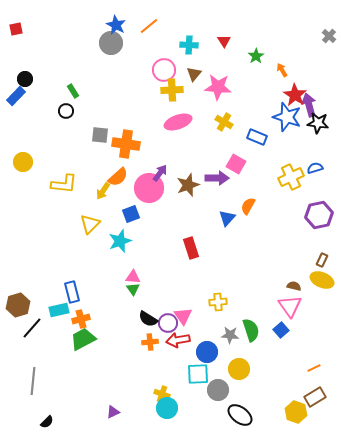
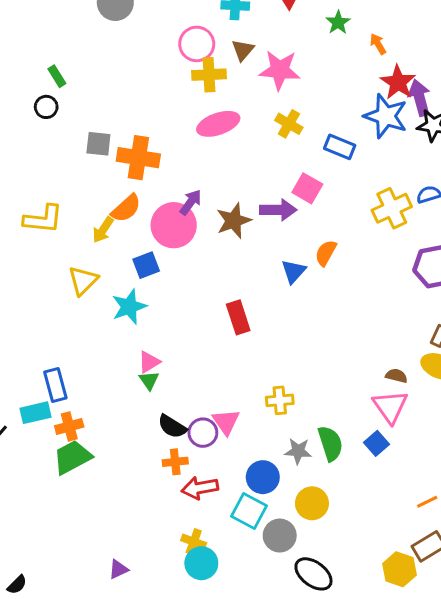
pink triangle: (133, 277) -> (149, 362), turned -35
red arrow: (178, 340) -> (200, 488), moved
cyan square: (198, 374) -> (249, 511), turned 30

